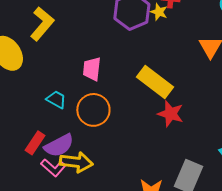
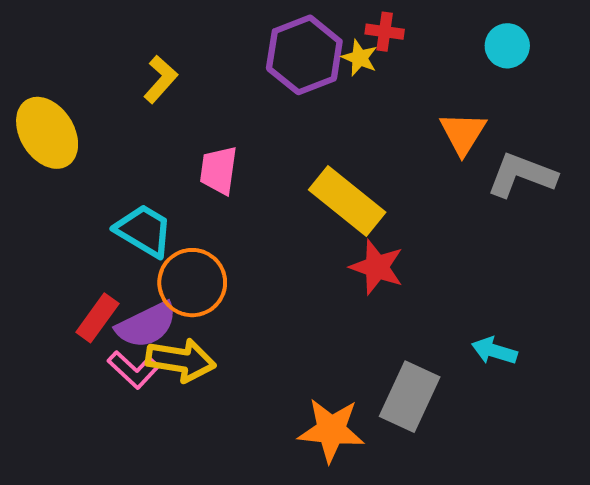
yellow L-shape: (42, 24) -> (161, 79), moved, size x0.7
cyan trapezoid: (56, 100) -> (144, 231), size x1.4
orange circle: (93, 110) -> (192, 283), moved

